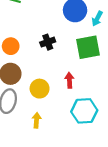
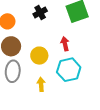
cyan hexagon: (84, 111) -> (69, 70), moved

